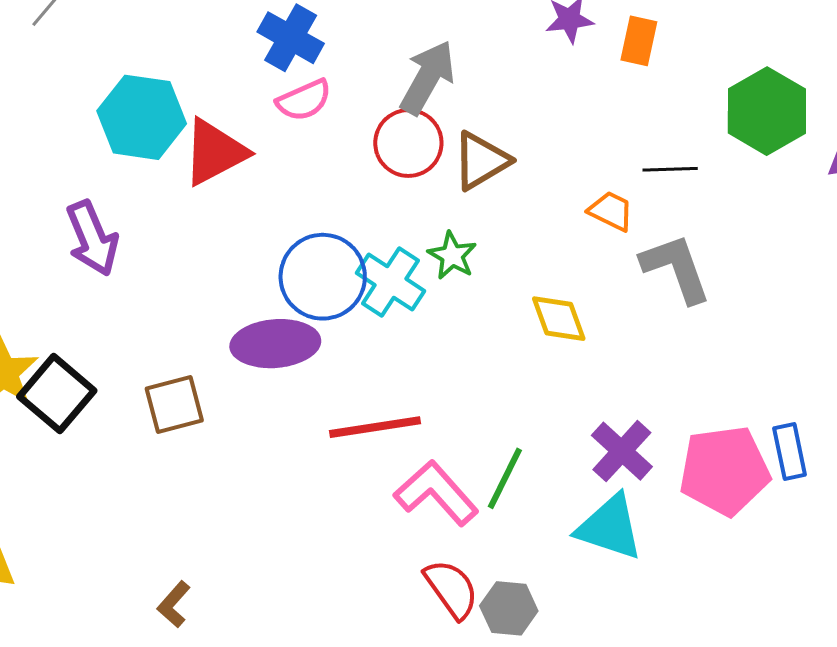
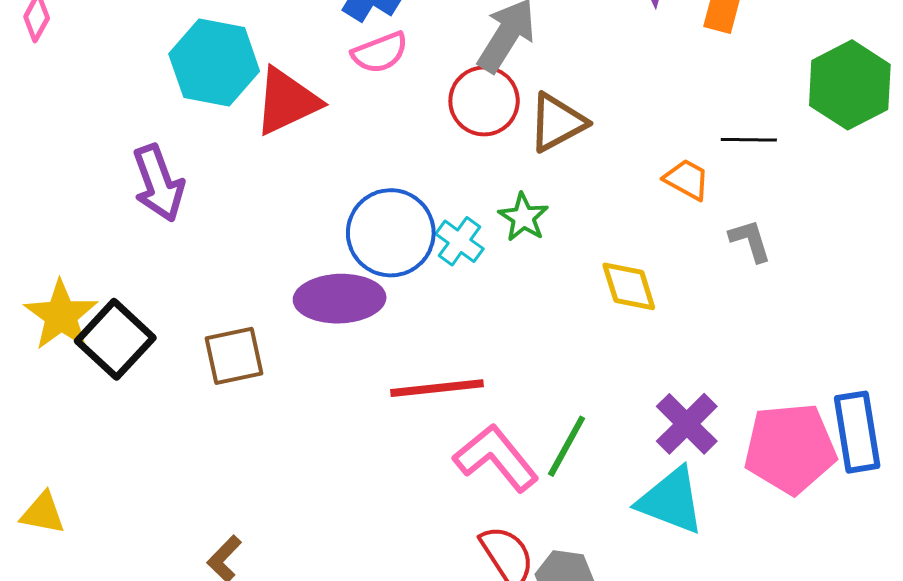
gray L-shape: (676, 268) -> (750, 241), size x0.6
cyan cross: (390, 282) -> (459, 241), size x0.7
blue rectangle: (790, 452) -> (857, 432), size x1.4

